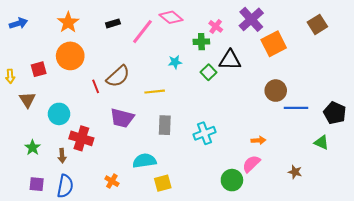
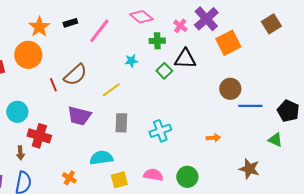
pink diamond: (171, 17) -> (141, 17), moved
orange star: (68, 22) -> (39, 27), moved
pink cross: (216, 26) -> (180, 26), moved
yellow line: (155, 92) -> (111, 90), turned -30
pink semicircle: (251, 164) -> (153, 175), moved, turned 54
brown star: (295, 172) -> (249, 169), size x1.5

